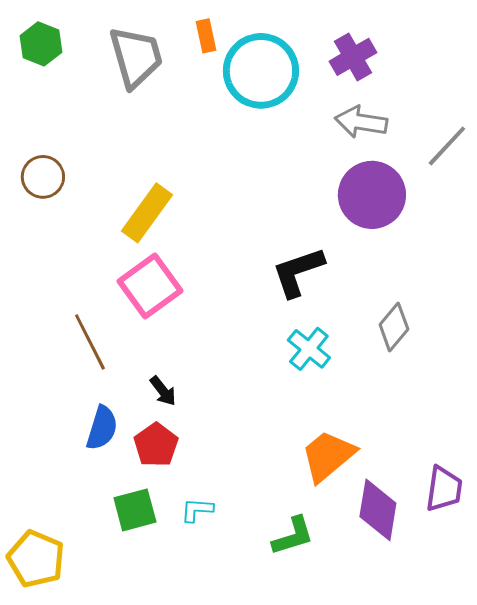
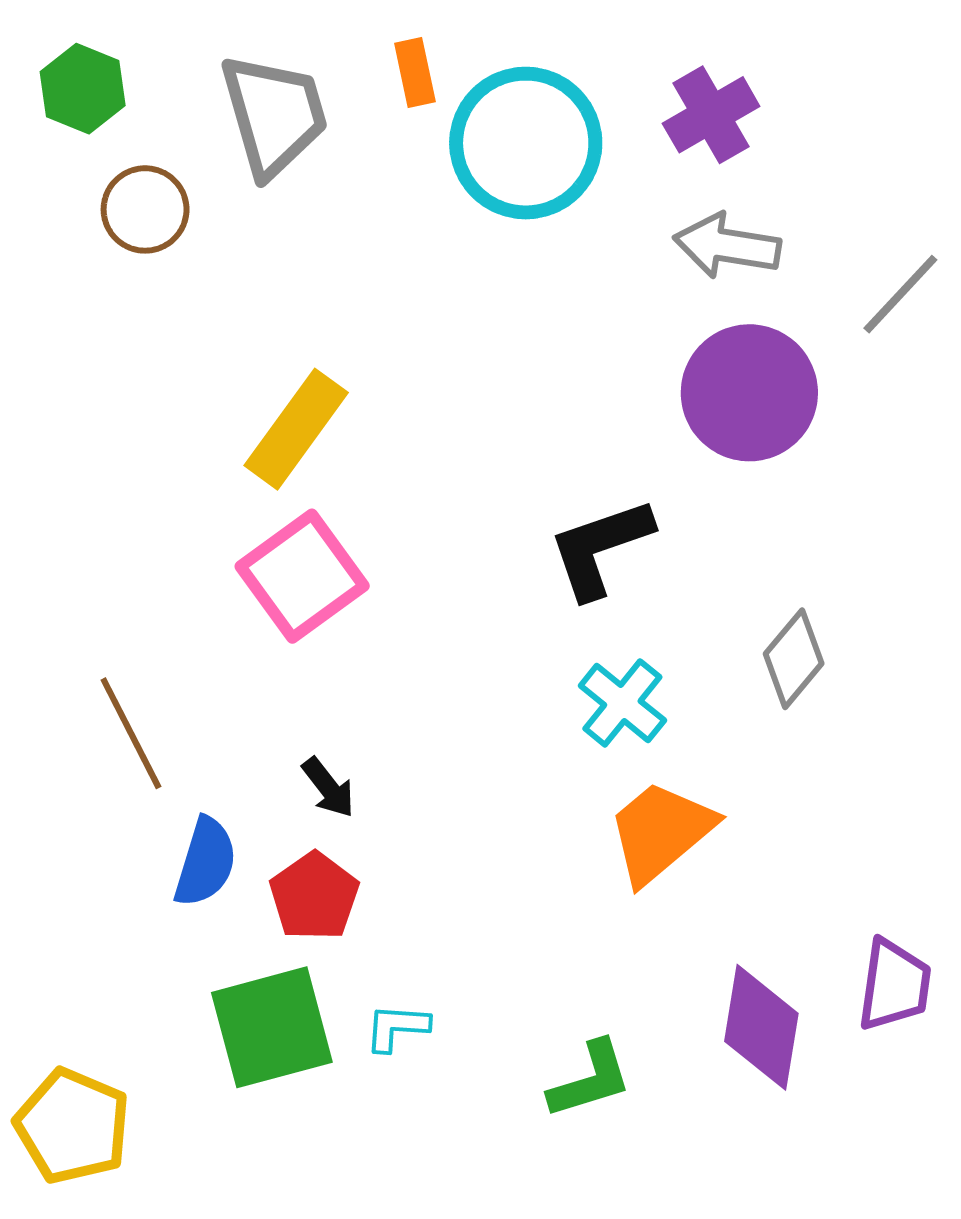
brown circle: (43, 177) -> (145, 209), moved
brown line: (90, 342) -> (131, 733), moved
orange trapezoid: (328, 456) -> (661, 832), moved
green square: (135, 510) -> (272, 1027), size x1.4

